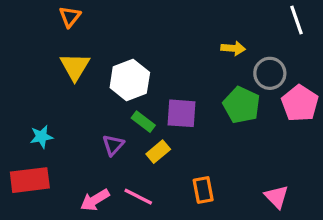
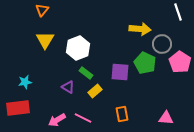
yellow arrow: (233, 48) -> (140, 29), size x1.5
purple square: (182, 113) -> (120, 72), moved
purple triangle: (113, 145) -> (68, 87), turned -40
pink triangle: (277, 197) -> (166, 118), turned -42

